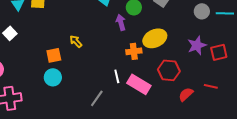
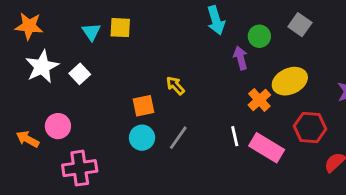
orange cross: (134, 51) -> (259, 100), turned -35
gray line: (97, 98) -> (178, 138), moved

